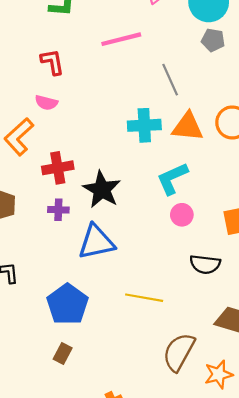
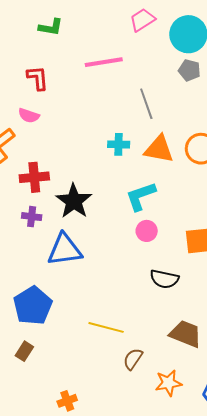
cyan cross: (144, 125) -> (119, 144), size x0.7
yellow line: (144, 298) -> (106, 327), moved
brown semicircle: (179, 352) -> (133, 359), size x0.6

